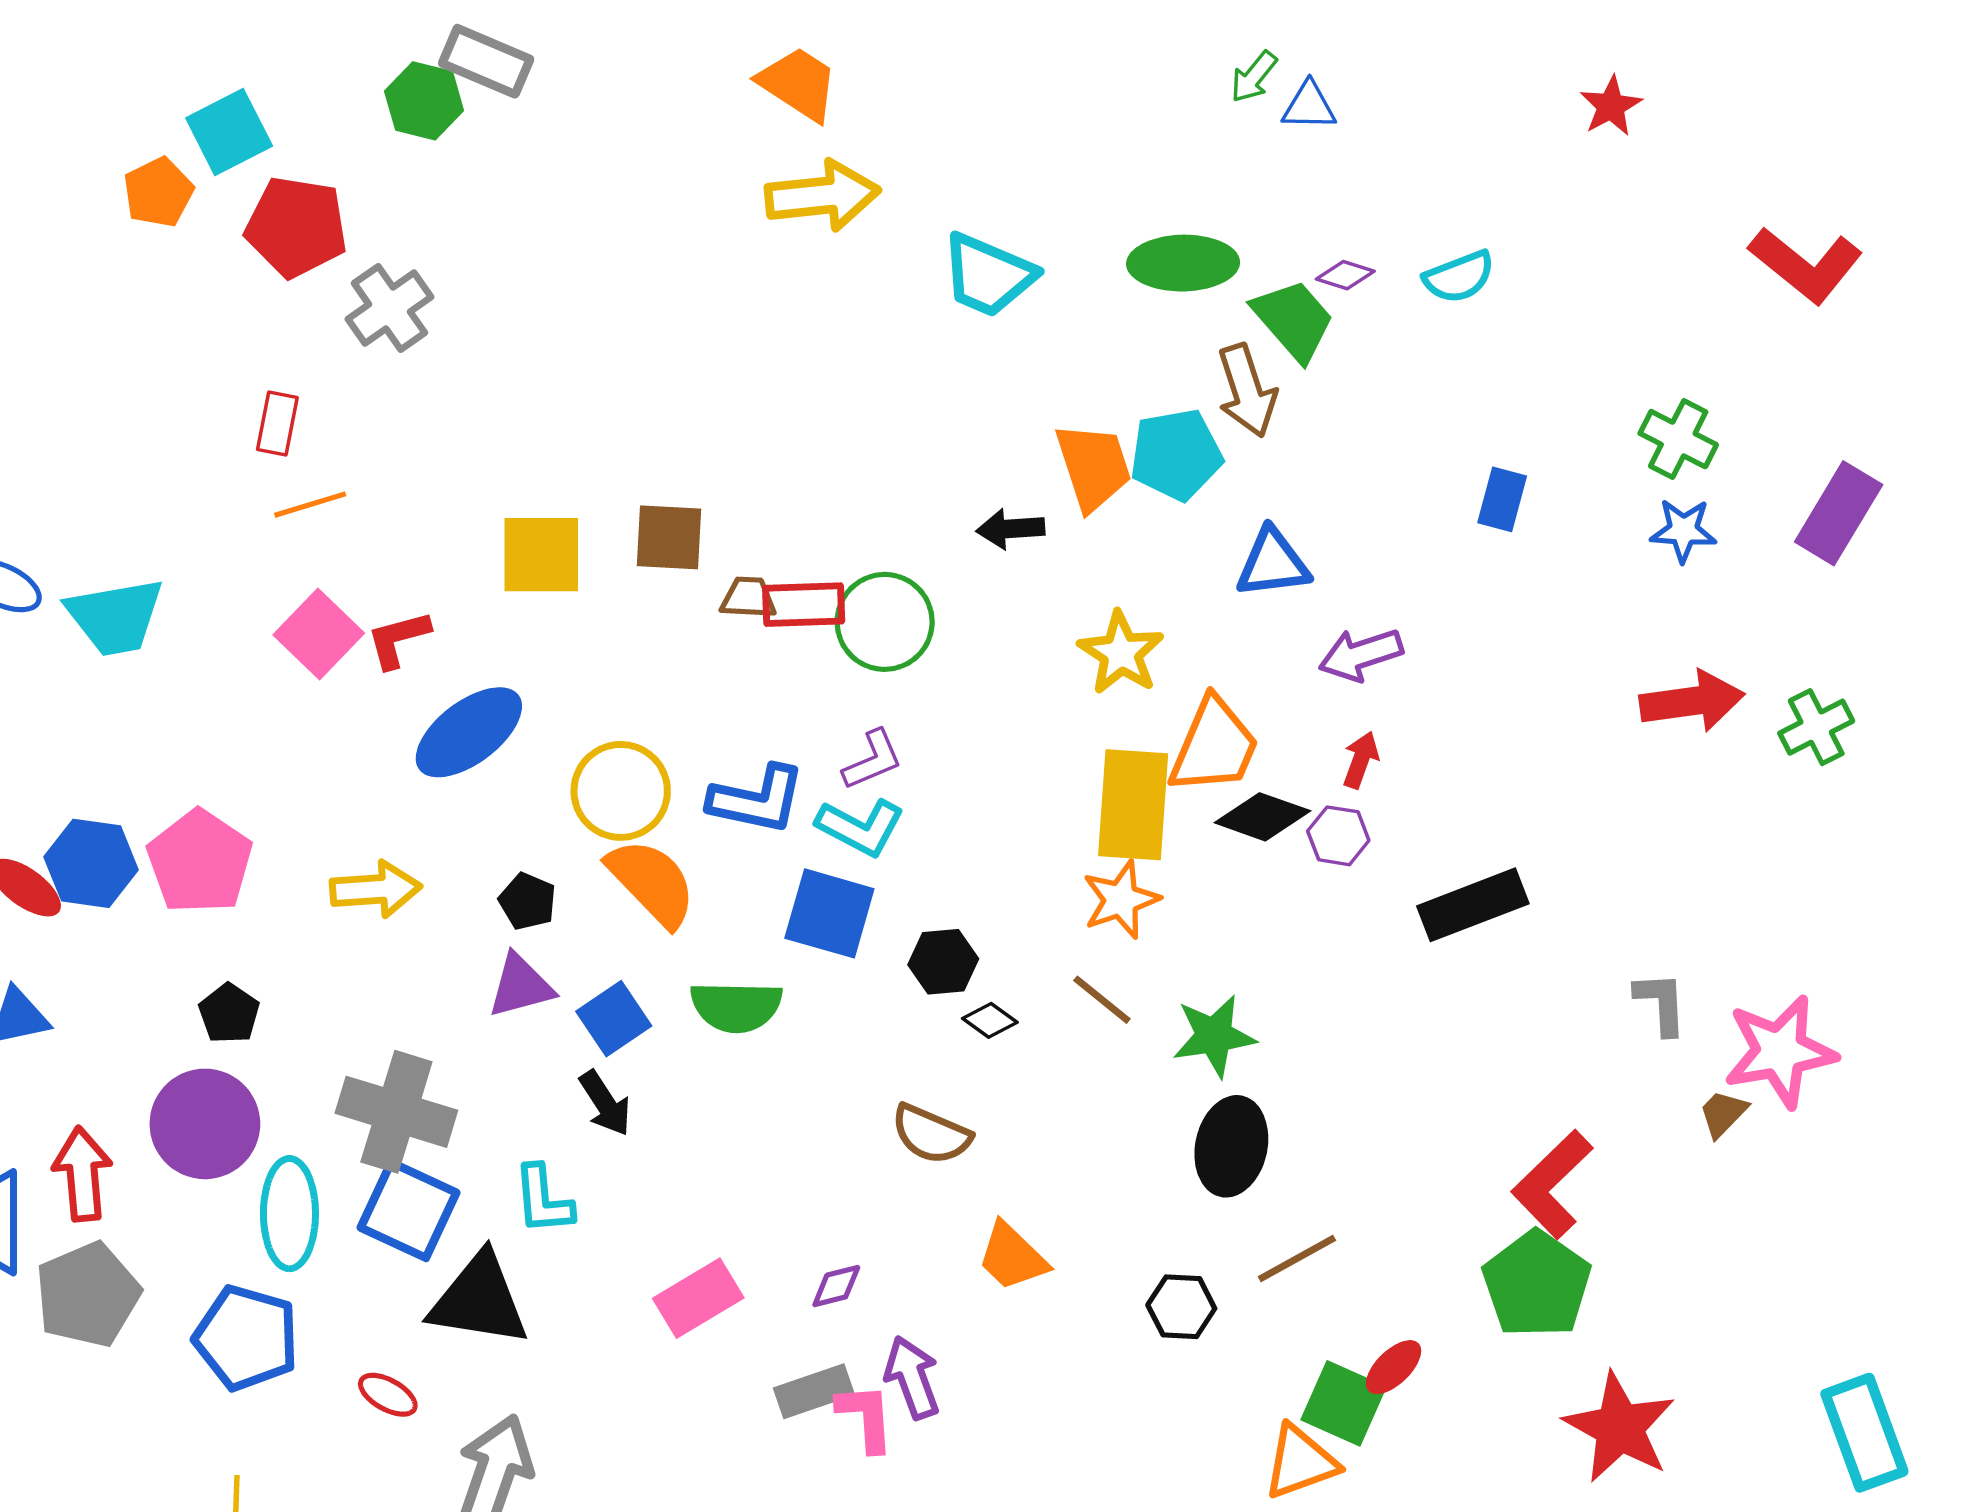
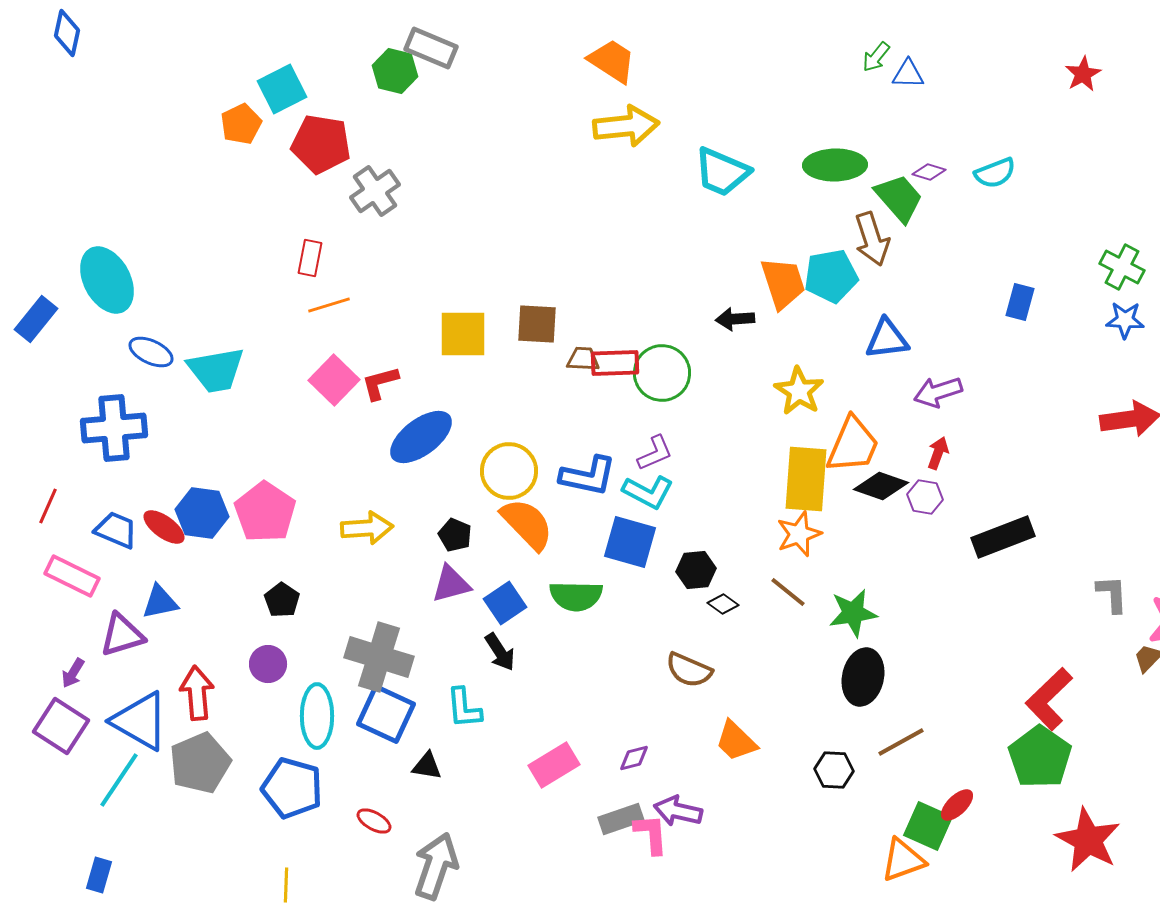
purple circle: (205, 1124) -> (268, 664), size x0.6
black triangle: (479, 1300) -> (427, 766), size x0.5
purple arrow: (912, 1377) -> (678, 811), turned -57

